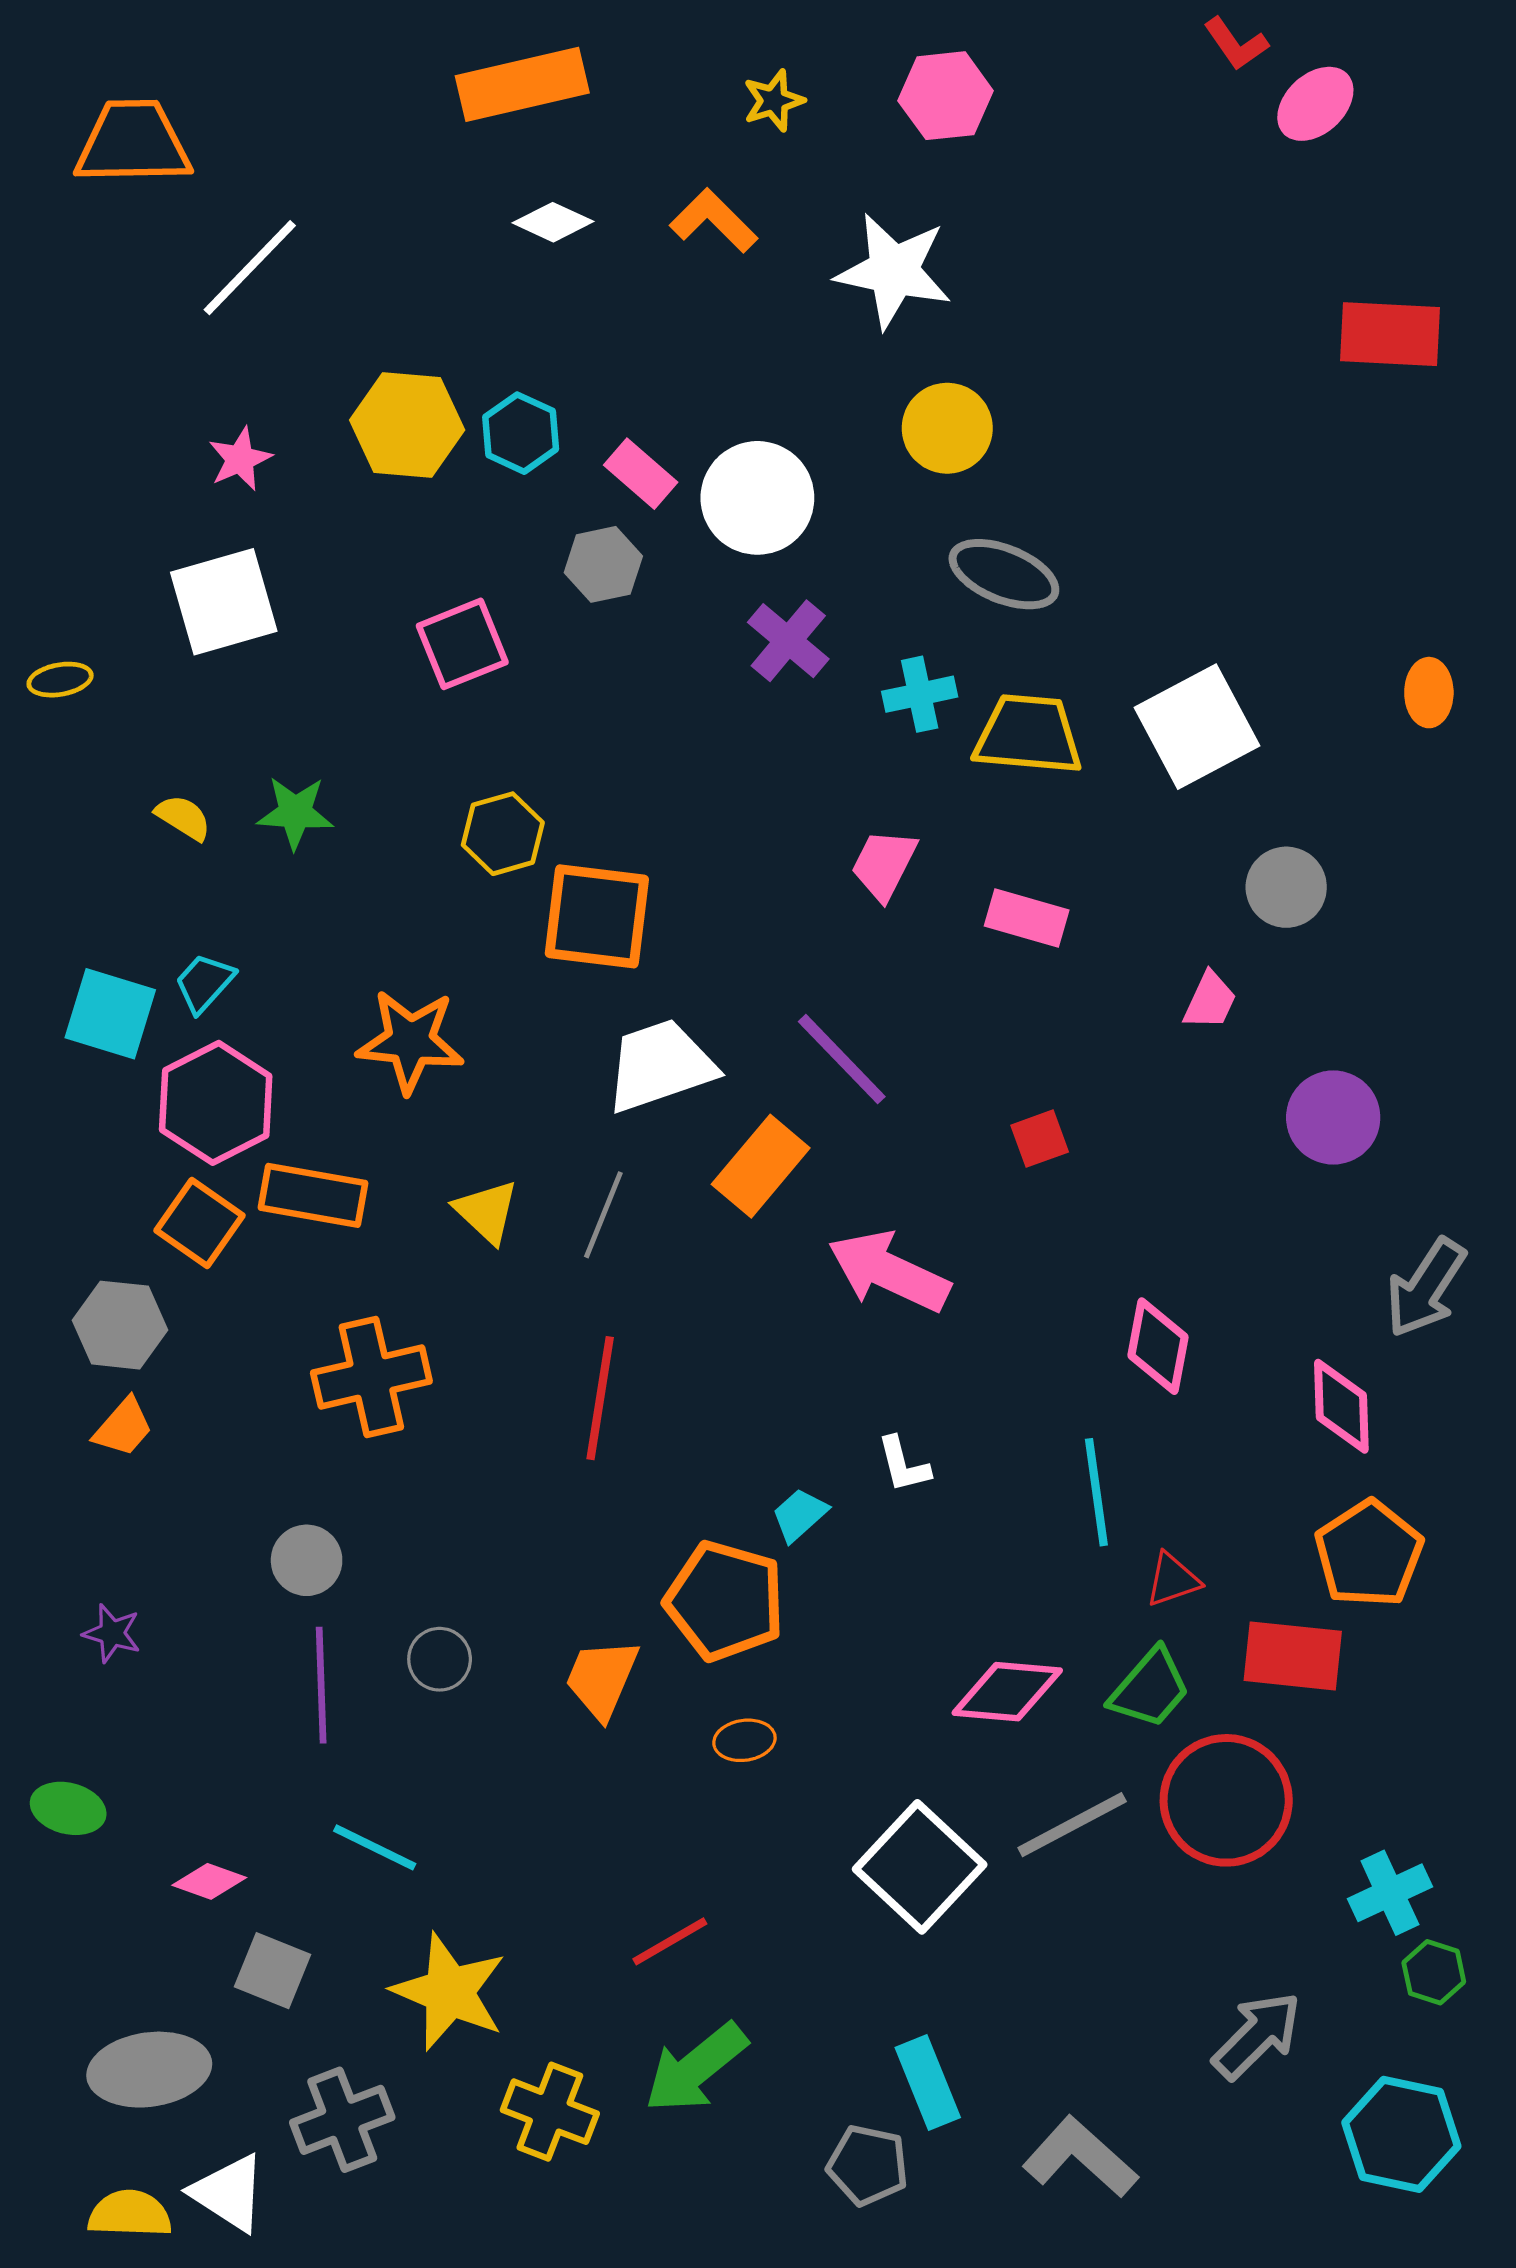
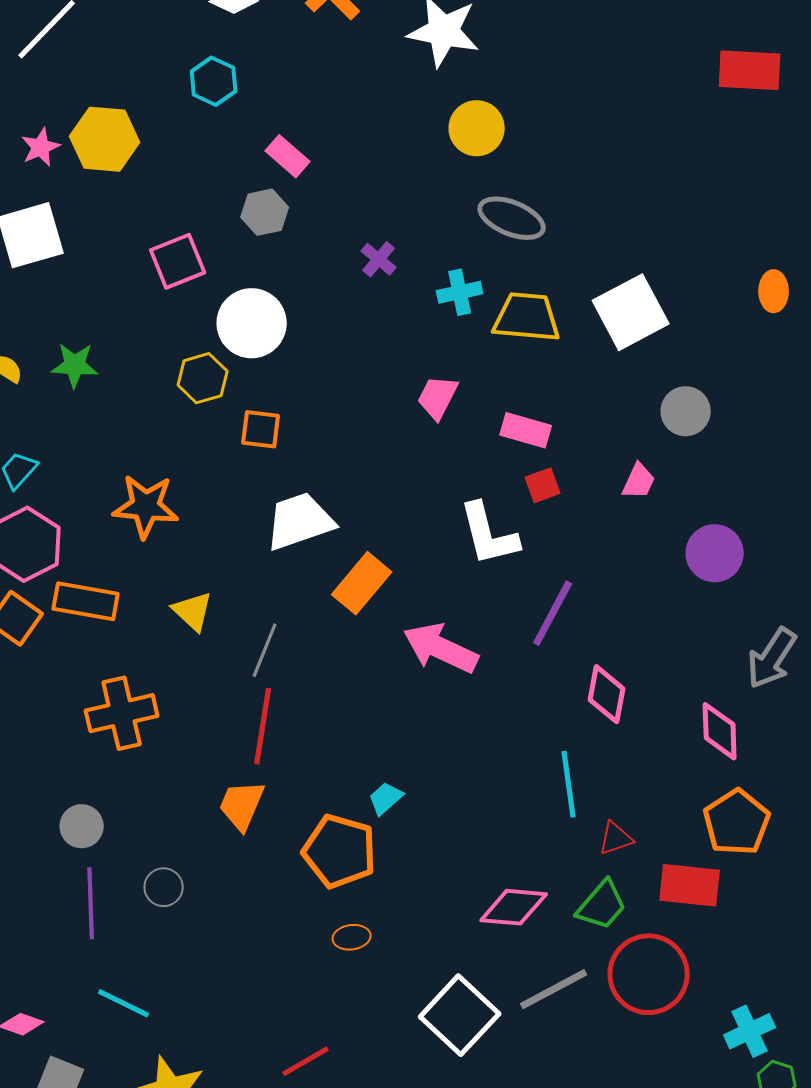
yellow hexagon: (407, 425) -> (105, 139), moved
cyan hexagon: (521, 433) -> (214, 81), moved
white circle: (757, 498) -> (252, 323), moved
purple cross: (788, 641) -> (379, 259), size x0.7
orange square: (597, 916) -> (261, 429), size x0.6
purple line: (842, 1059) -> (553, 613), moved, turned 72
red square: (1040, 1139) -> (543, 485), moved
gray line: (603, 1215) -> (265, 650), moved
white L-shape: (903, 1465) -> (489, 534), moved, size x1.8
orange trapezoid: (602, 1679) -> (242, 805), moved

